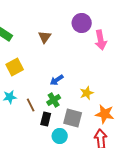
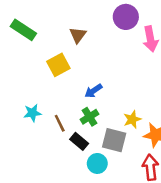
yellow square: (15, 67) -> (58, 65), moved
yellow star: (87, 93) -> (132, 119), moved
black rectangle: (46, 119) -> (79, 141), turned -64

